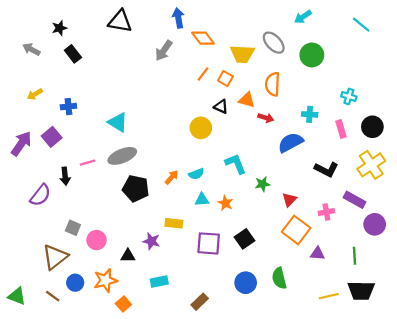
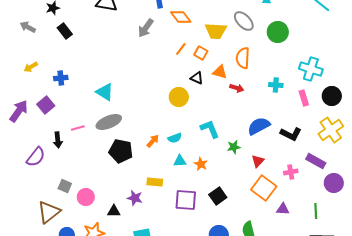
cyan cross: (349, 96) -> (311, 69), size x1.6
blue semicircle: (291, 142) -> (259, 126), moved

